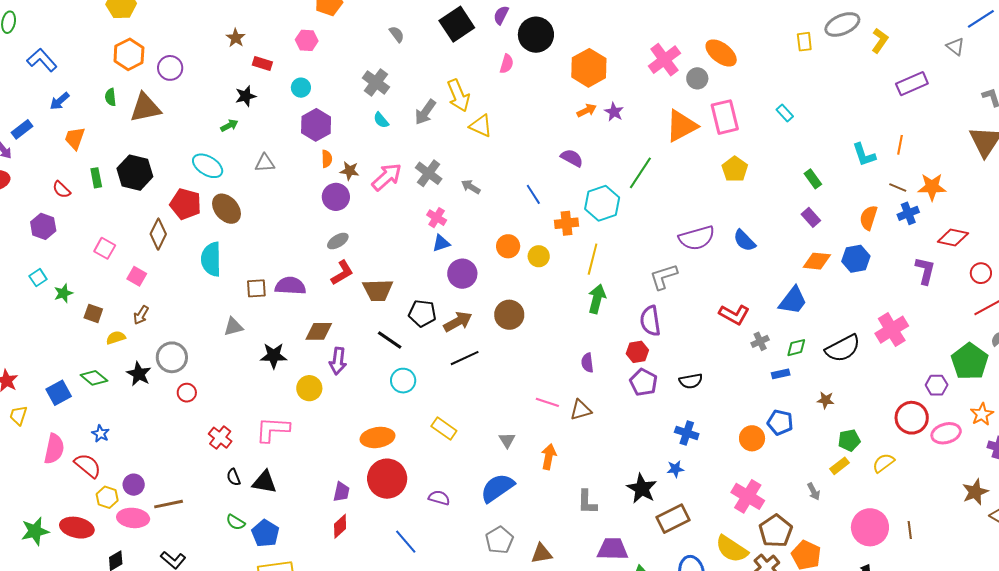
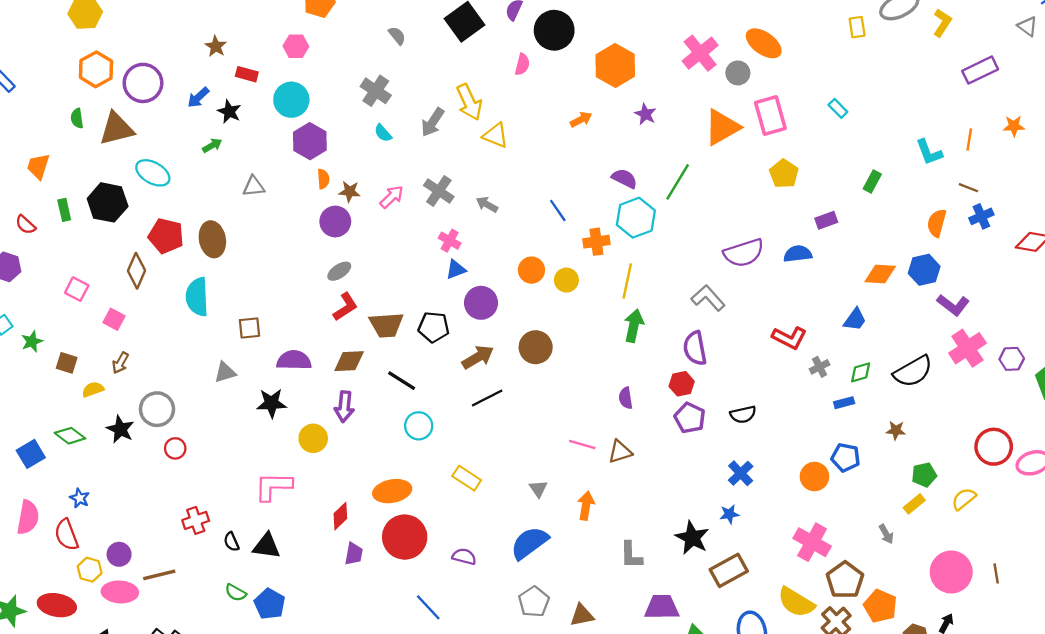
purple circle: (170, 68) -> (143, 83), size x1.4
cyan circle: (301, 88) -> (291, 100), size x1.6
black star: (246, 96) -> (229, 112), turned -30
blue arrow: (60, 101) -> (198, 97), moved
orange arrow: (587, 111) -> (581, 120), moved
purple semicircle: (572, 158) -> (624, 178), moved
cyan ellipse: (208, 166) -> (153, 173), moved
pink arrow: (387, 177) -> (392, 197), size x0.7
green rectangle: (813, 179) -> (872, 181), turned 66
orange star: (932, 187) -> (1014, 126), moved, size x0.7
brown ellipse: (226, 209) -> (212, 239), turned 32
purple rectangle: (811, 217) -> (826, 220), moved, turned -66
blue semicircle: (744, 241) -> (798, 254), turned 130
purple L-shape: (925, 271) -> (953, 305), moved, turned 116
gray L-shape: (664, 277) -> (708, 298), turned 68
purple semicircle: (290, 286) -> (294, 360), moved
blue trapezoid: (793, 301) -> (855, 320), size x0.7
black pentagon: (422, 313) -> (434, 327), moved
brown diamond: (319, 331) -> (349, 361), moved
purple hexagon: (937, 385) -> (1012, 359), moved
blue cross: (687, 433) -> (741, 473), turned 30
red cross: (220, 438) -> (196, 520), moved, turned 35
red semicircle: (88, 466) -> (66, 535), turned -148
red diamond: (340, 526) -> (340, 516), moved

